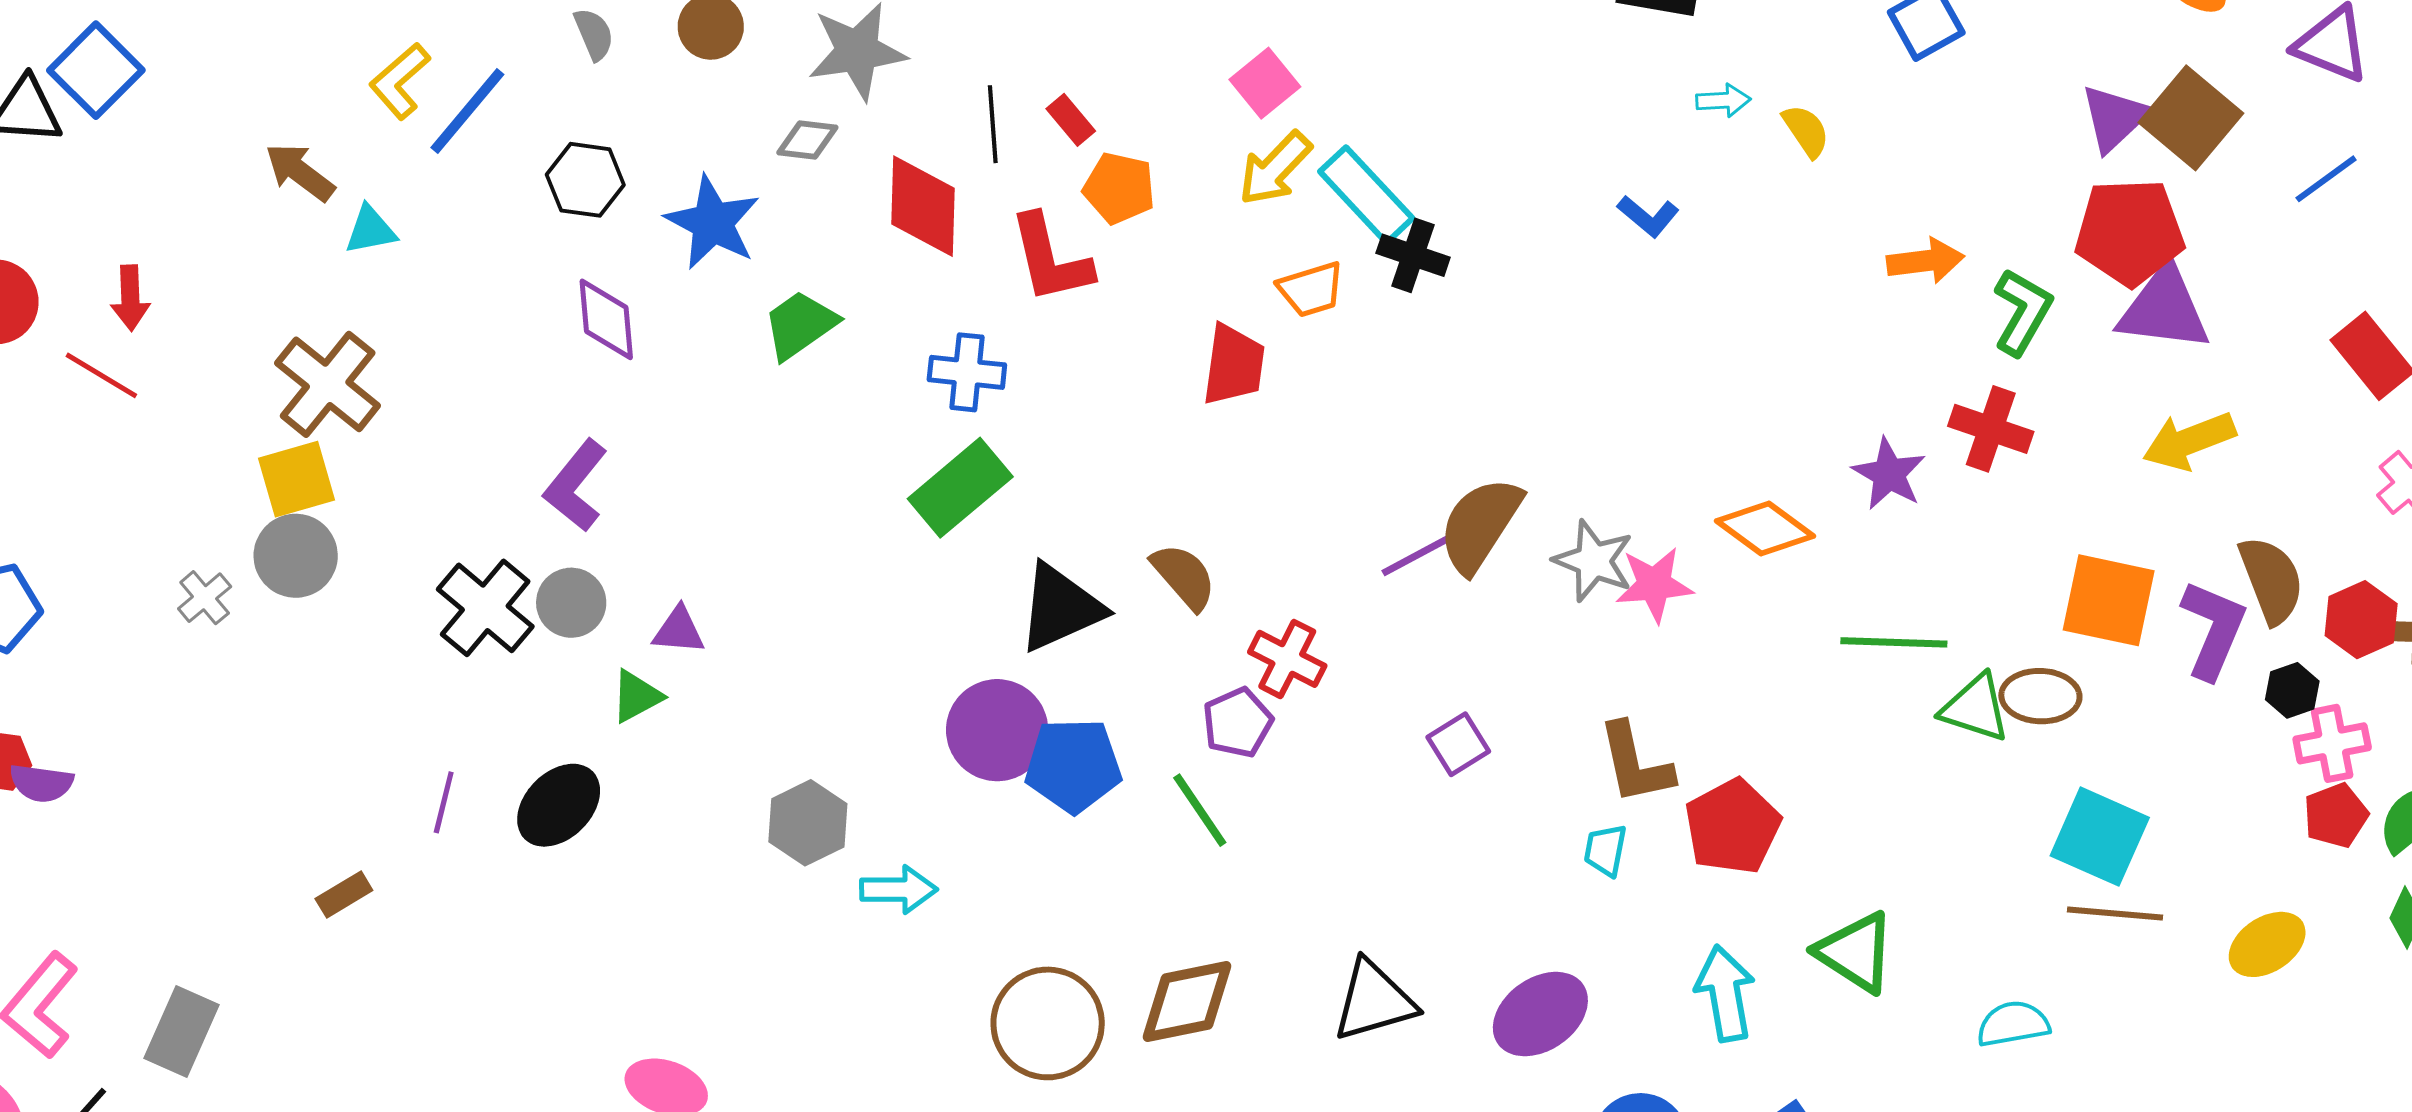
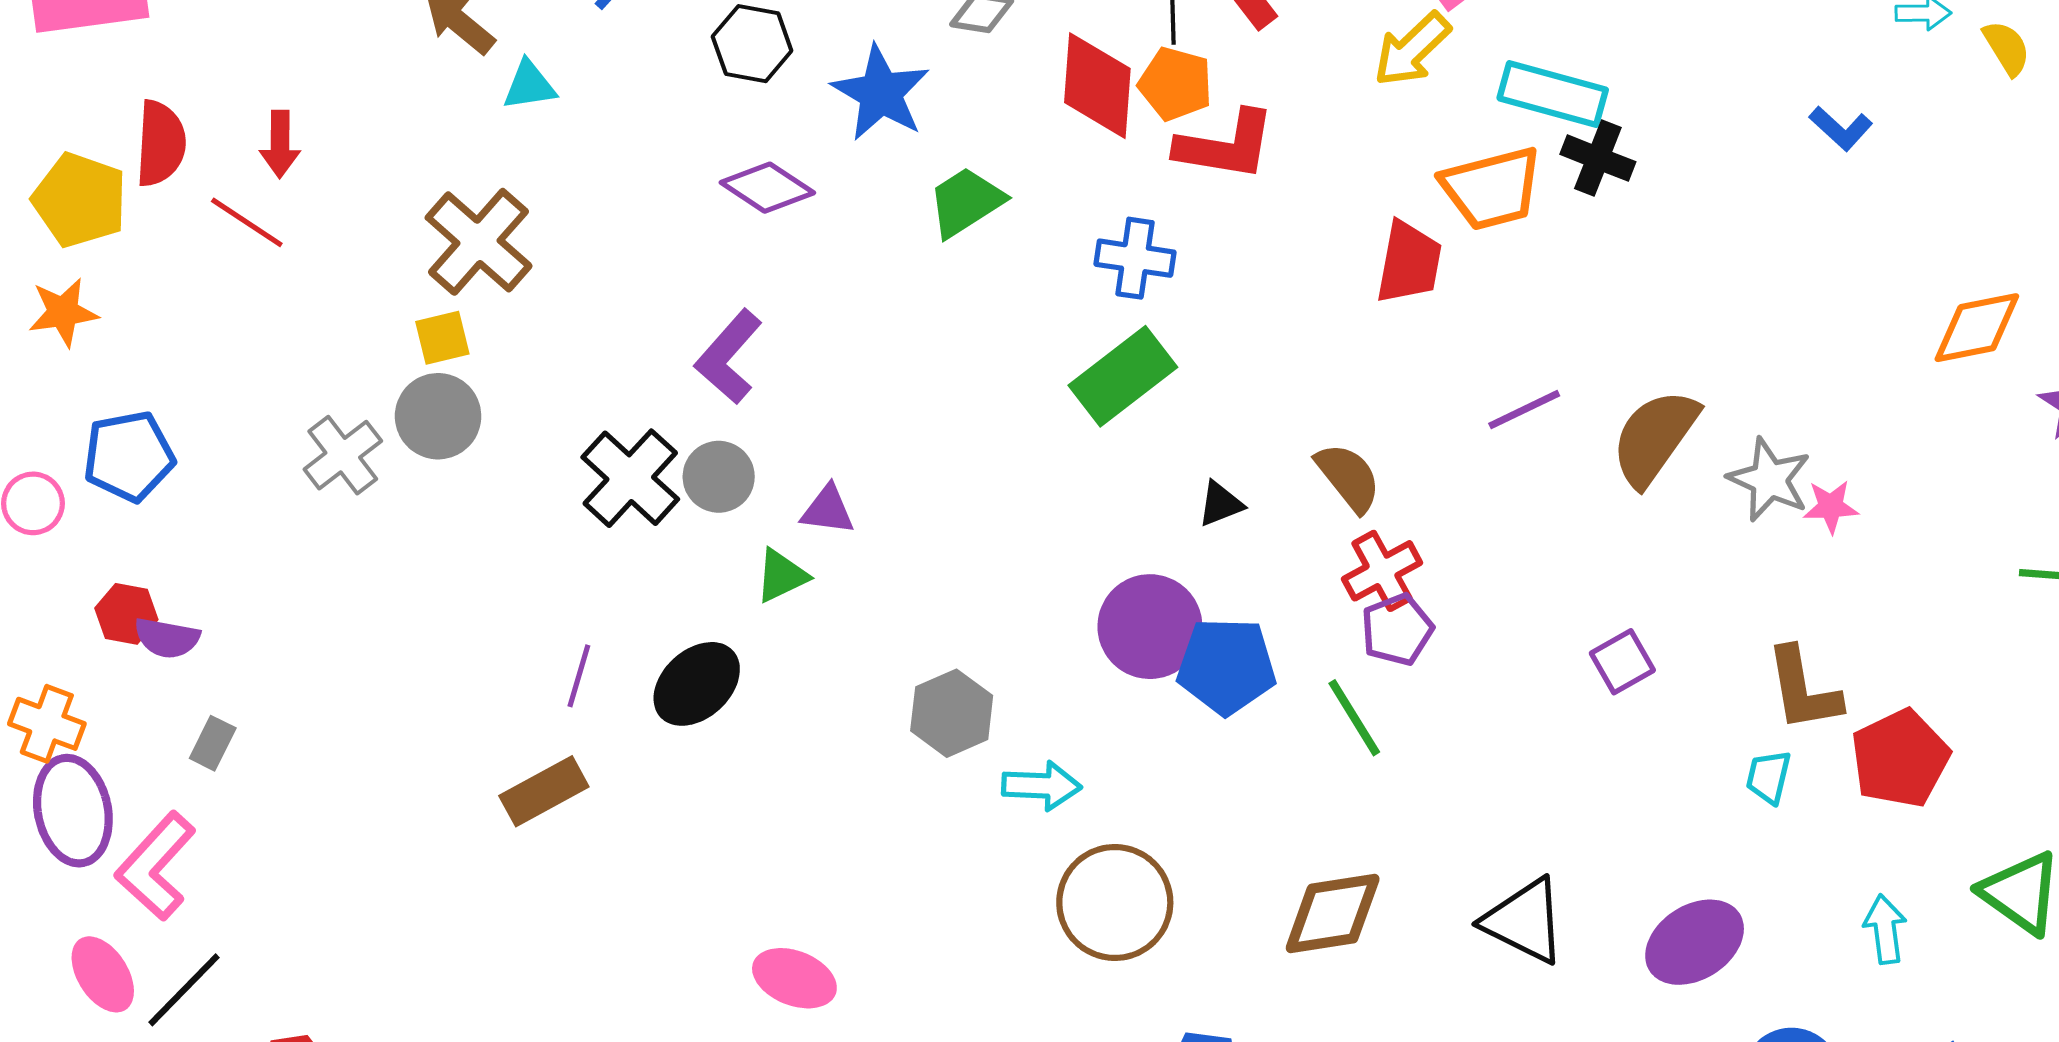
yellow arrow: (1275, 168) -> (1412, 49), moved
orange pentagon: (1119, 188) -> (1175, 84), moved
cyan rectangle: (1366, 195) -> (1553, 94), turned -34
red L-shape: (1050, 259) -> (1226, 145), turned -70
orange trapezoid: (1311, 289) -> (1492, 188), size x1.5
purple diamond: (606, 319) -> (767, 188), turned -54
yellow square: (296, 479) -> (442, 338), size x0.7
orange diamond: (1765, 528) -> (1977, 328), moved, turned -50
purple line: (1416, 556) -> (1524, 410), moved
pink star: (1654, 585) -> (1831, 507), size x0.7
gray cross: (205, 598) -> (343, 455), size x1.4
black triangle: (1060, 608) -> (1220, 504), size x0.5
red cross: (1287, 659) -> (1382, 571), moved, turned 32
brown rectangle: (344, 895) -> (544, 791), moved, size x1.5
cyan arrow: (1725, 993) -> (1885, 929), size x0.7
black triangle: (1374, 1001) -> (1524, 921), turned 40
brown circle: (1048, 1023) -> (1115, 902), moved
gray rectangle: (182, 1032) -> (213, 743), moved, size x0.6

